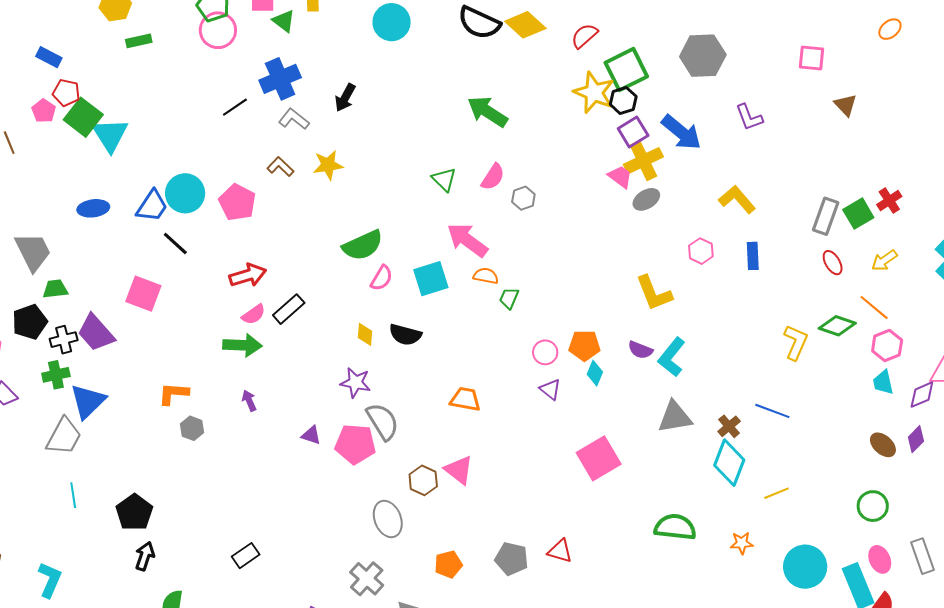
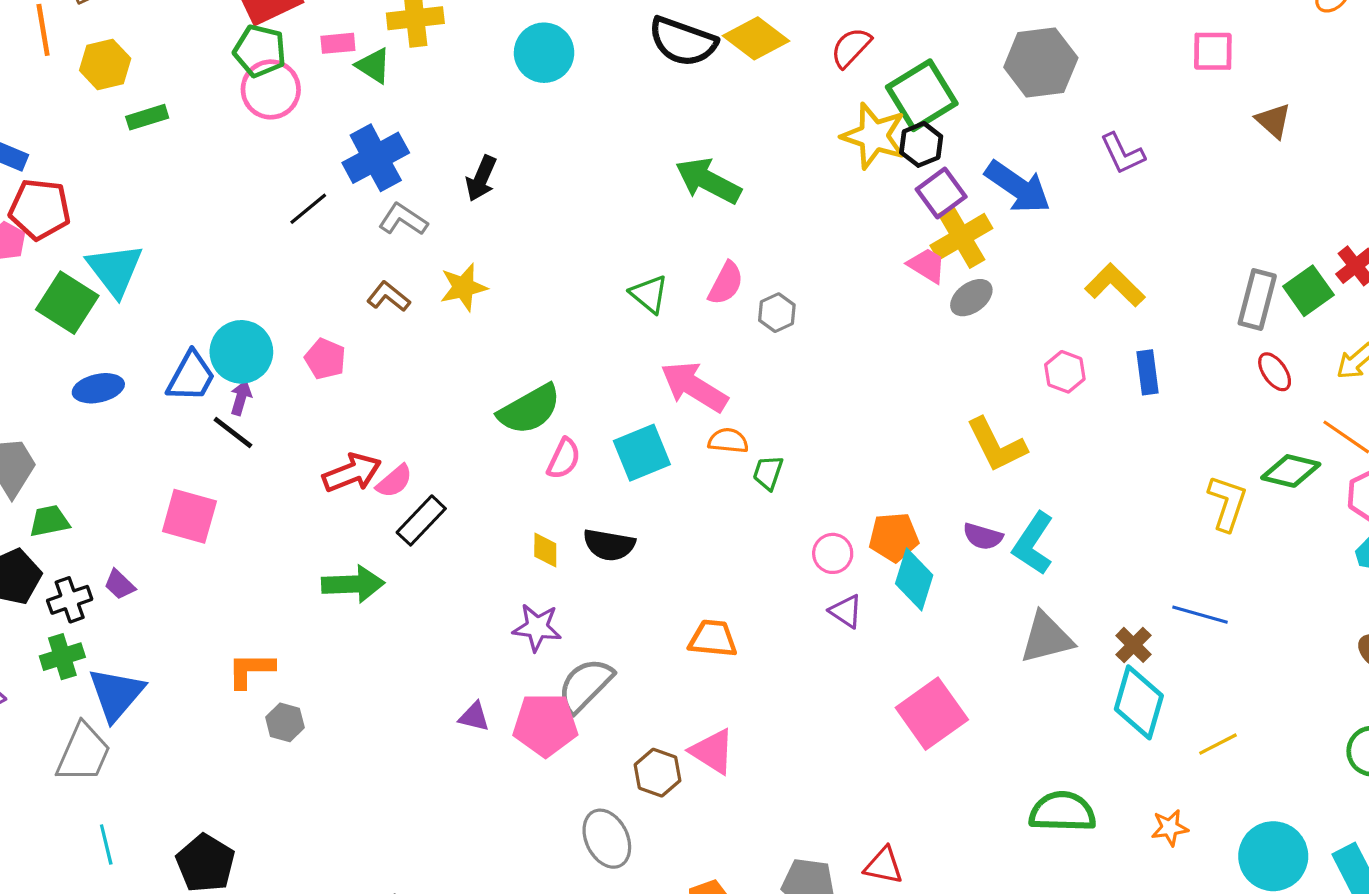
red pentagon: (66, 93) -> (40, 209), size x1.4
green square: (83, 117) -> (67, 303), moved
pink pentagon: (237, 202) -> (325, 359), size x0.7
pink semicircle: (254, 314) -> (394, 481), moved
purple trapezoid: (96, 333) -> (120, 585), size x0.5
cyan diamond: (595, 373) -> (914, 579), size x1.5
purple arrow: (249, 401) -> (241, 398), moved, turned 45
gray semicircle: (383, 421) -> (585, 685), turned -99

